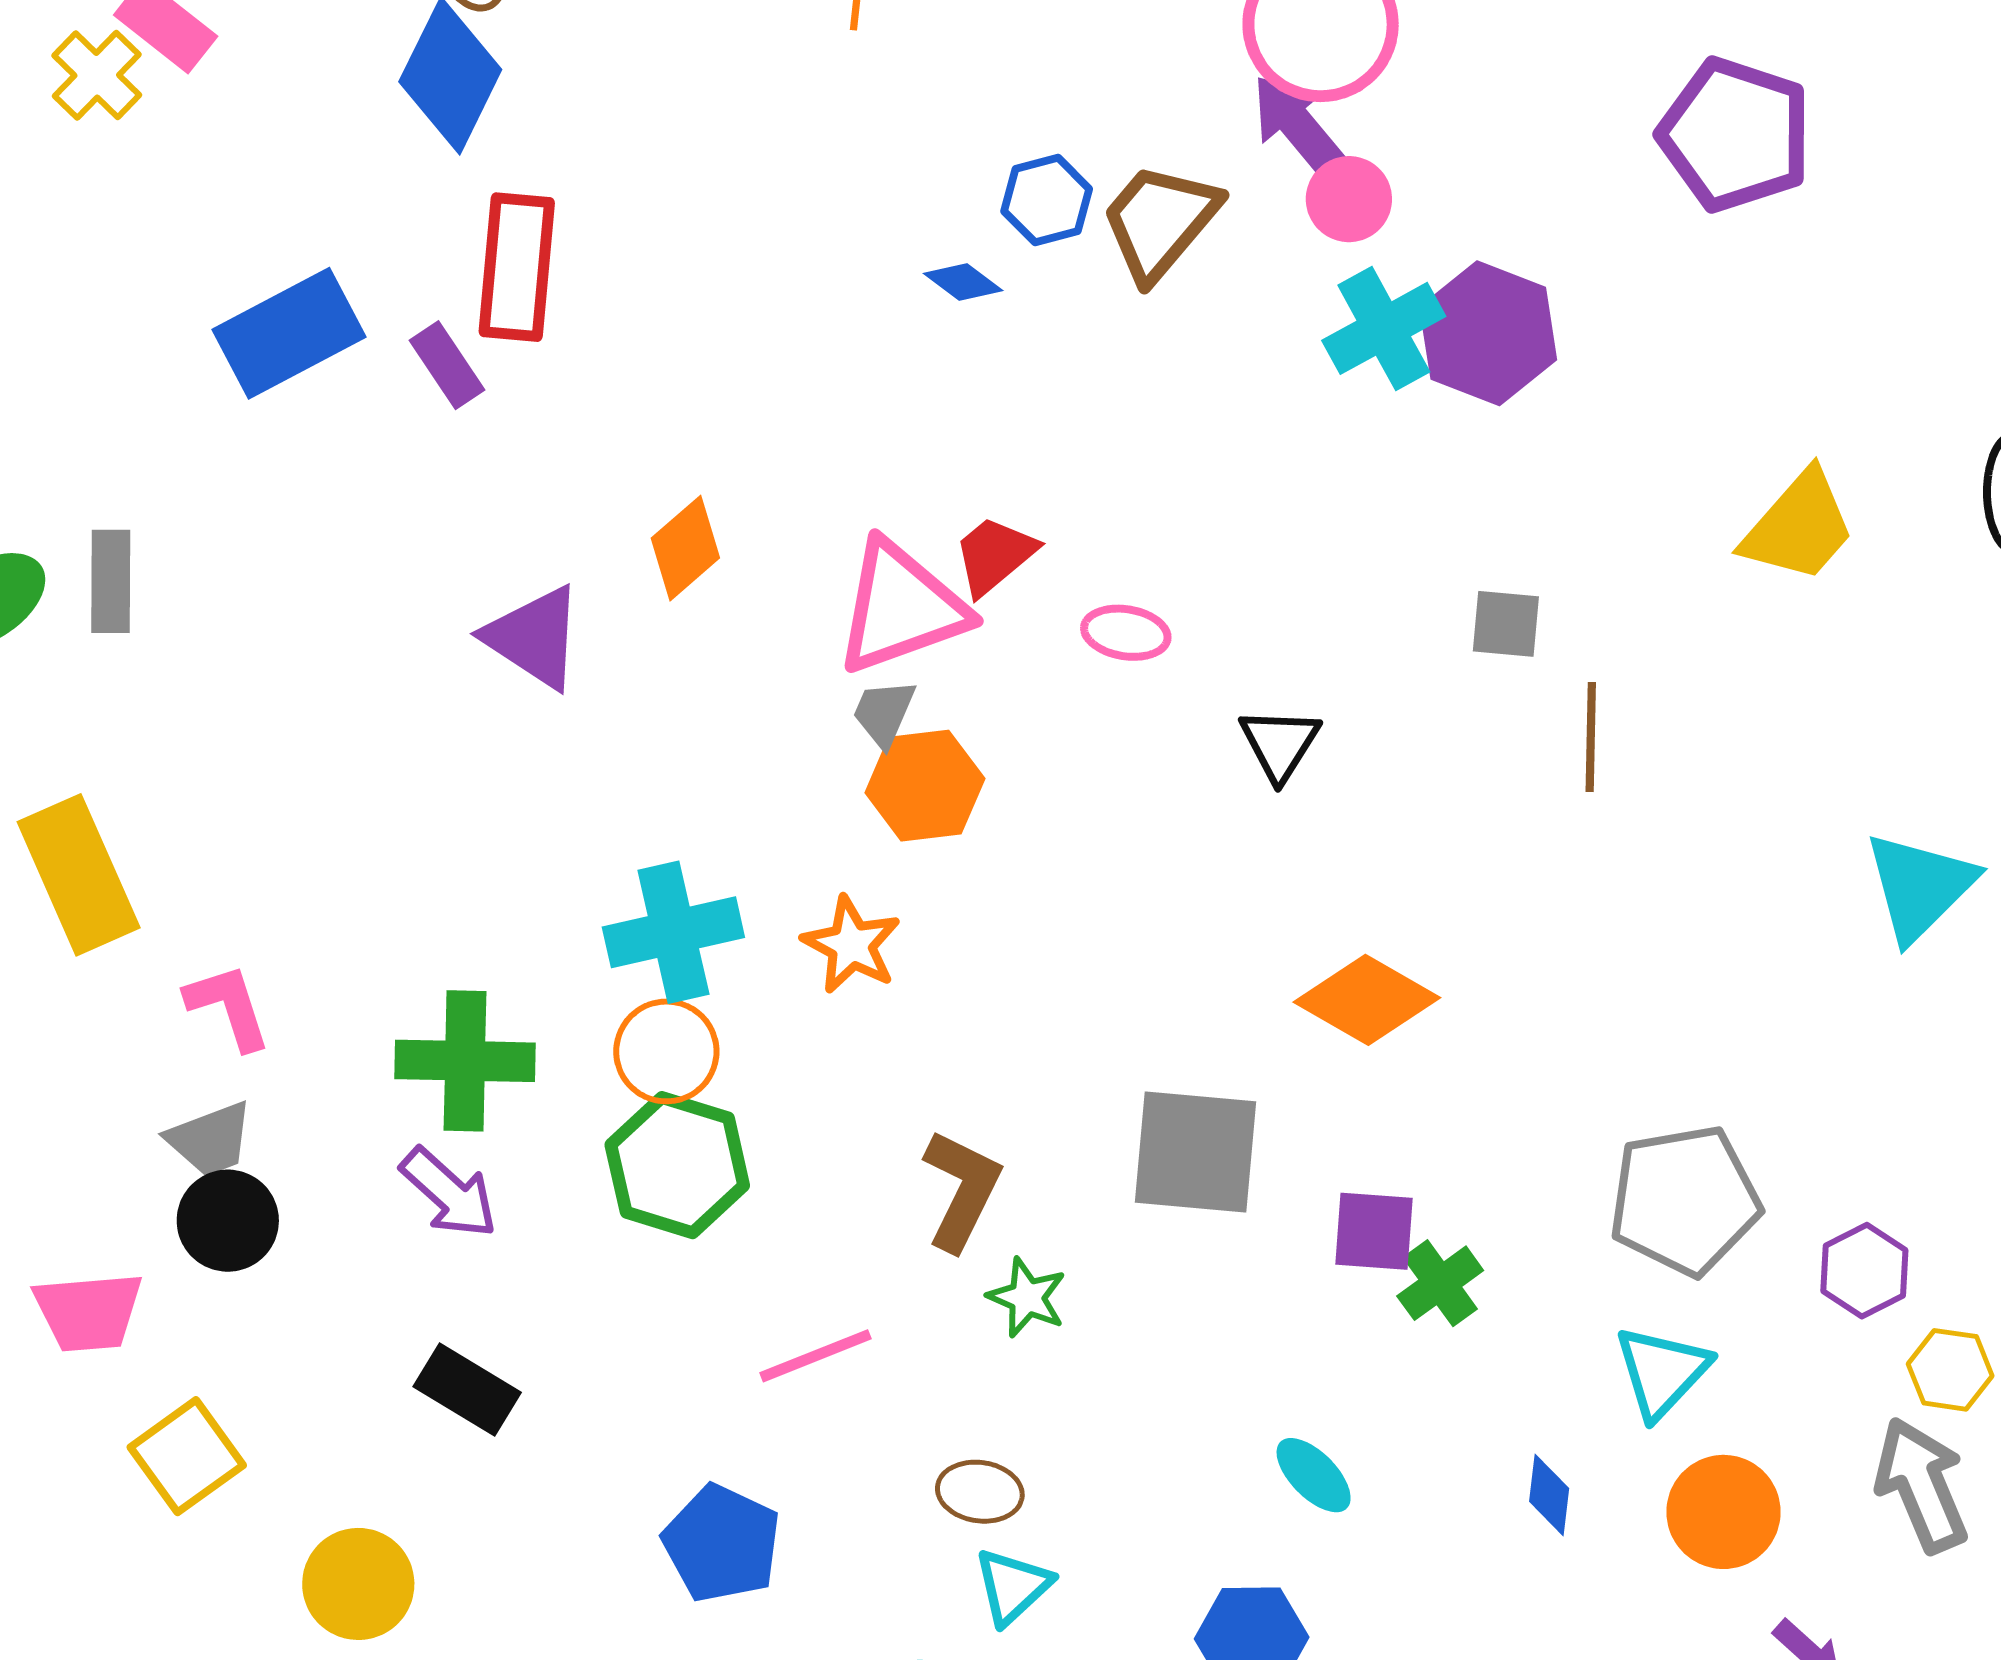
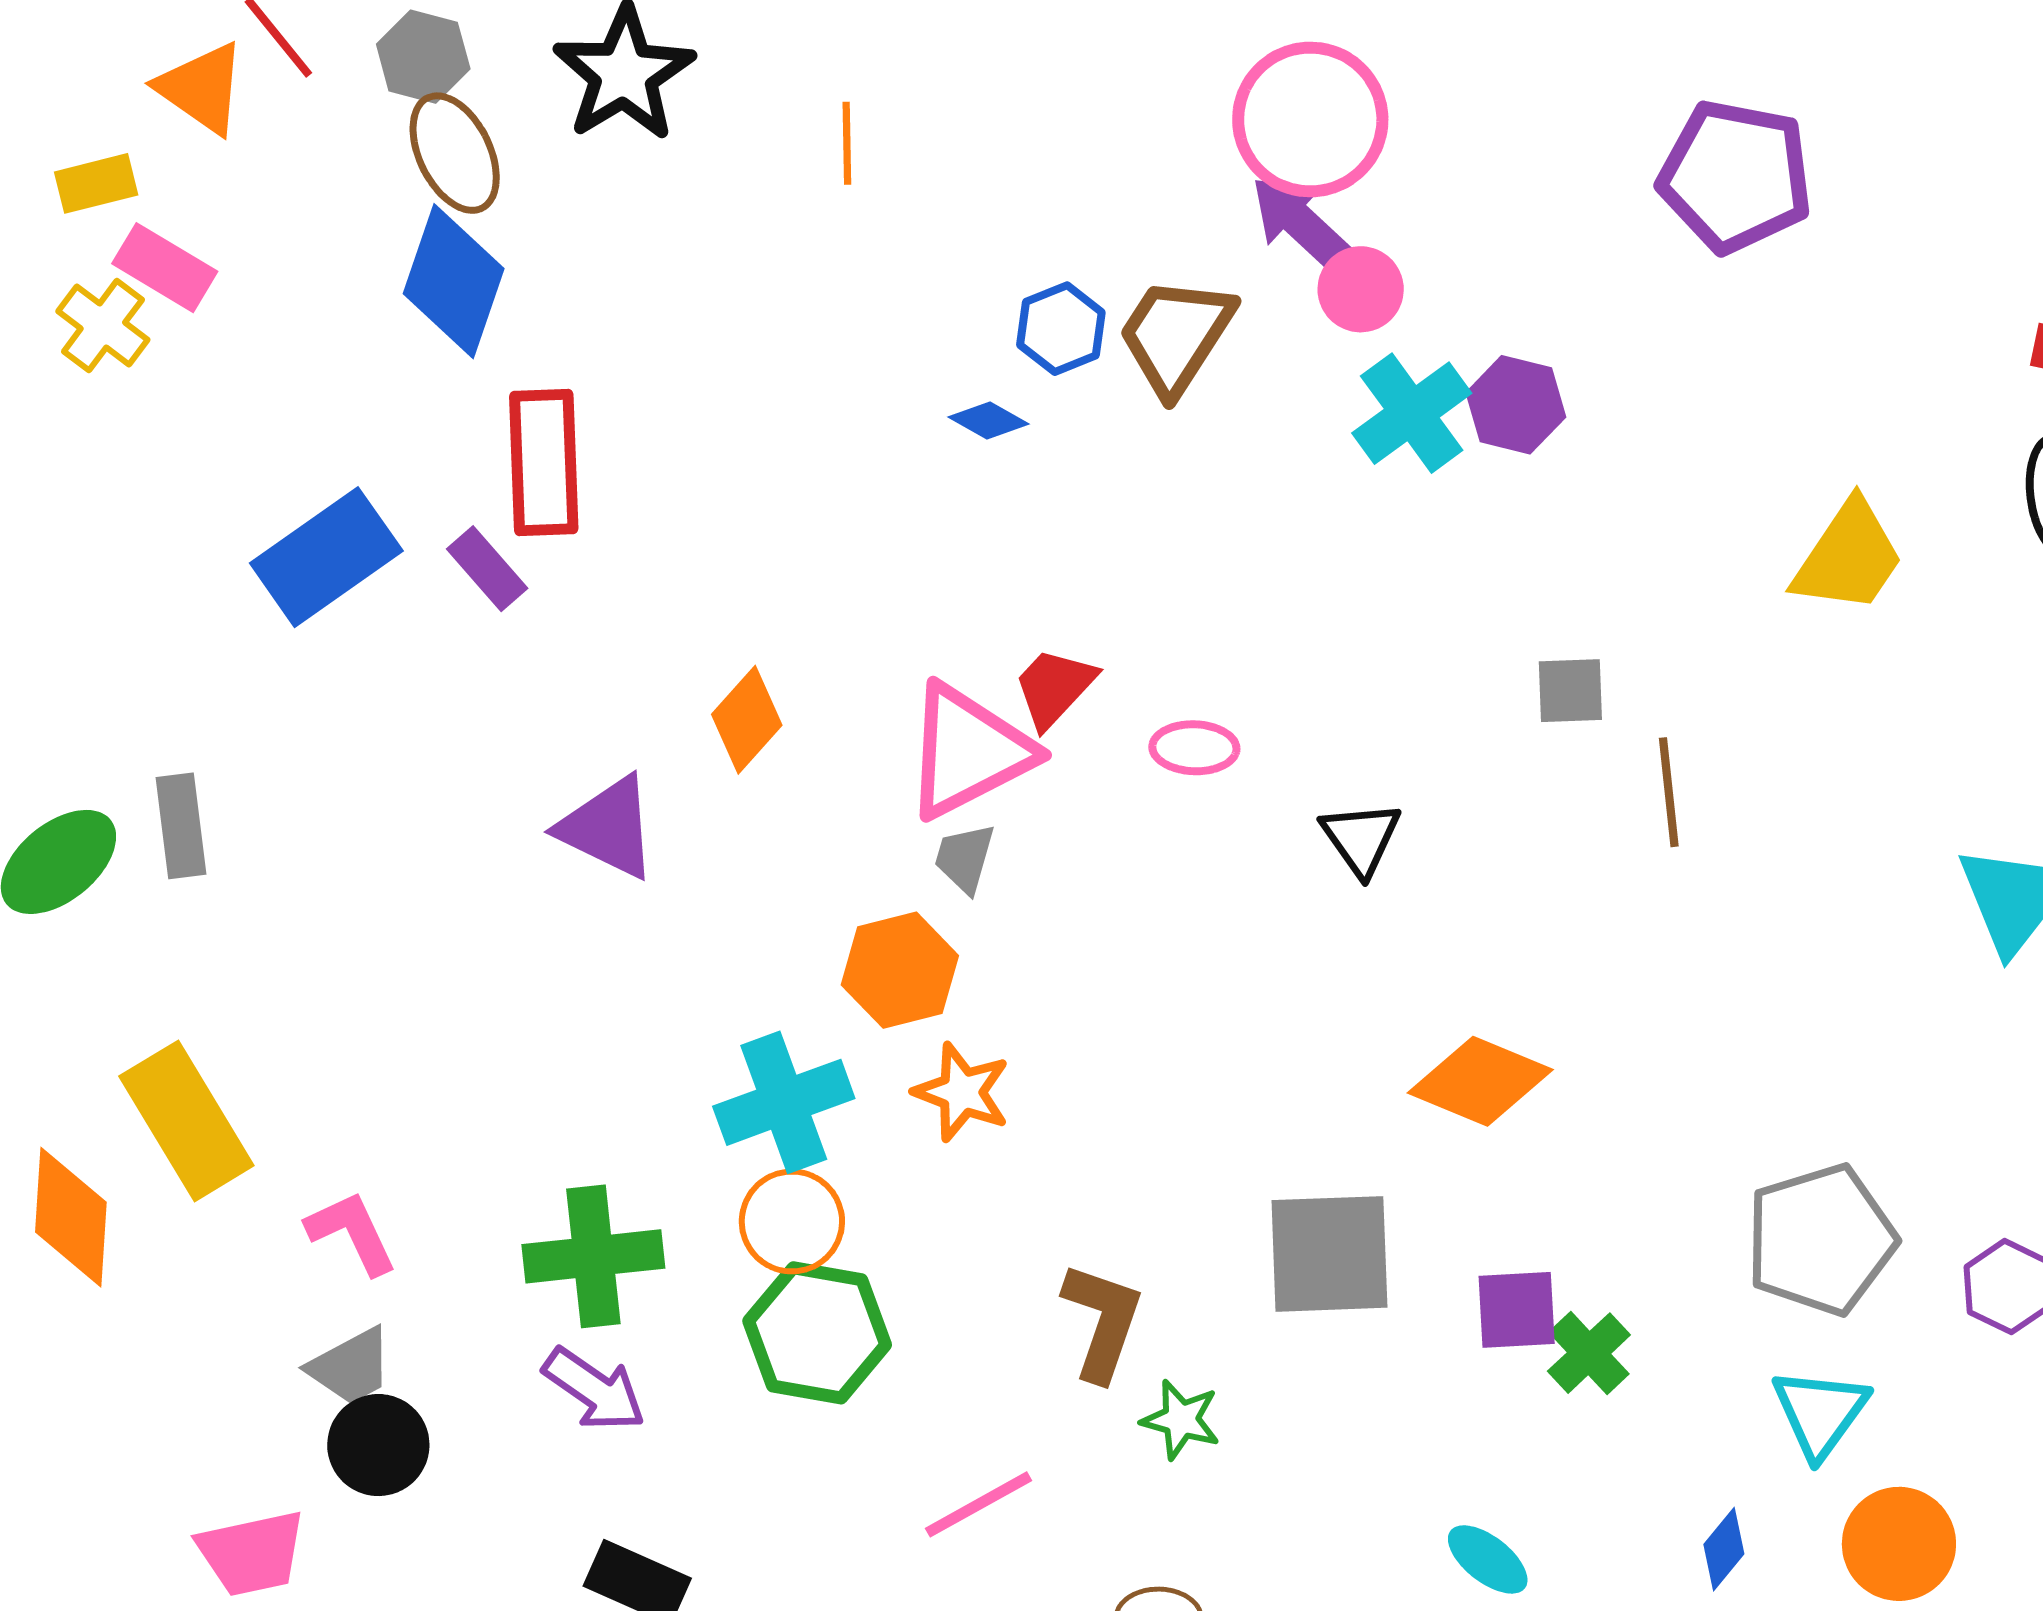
purple hexagon: (1488, 333) -> (1516, 405), size x0.7
orange hexagon: (925, 786) -> (900, 970), moved
blue diamond: (1549, 1495) -> (1724, 1549), turned 40

